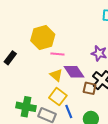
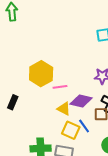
purple diamond: (74, 72) -> (81, 101), turned -30
blue line: (69, 111) -> (84, 126), moved

